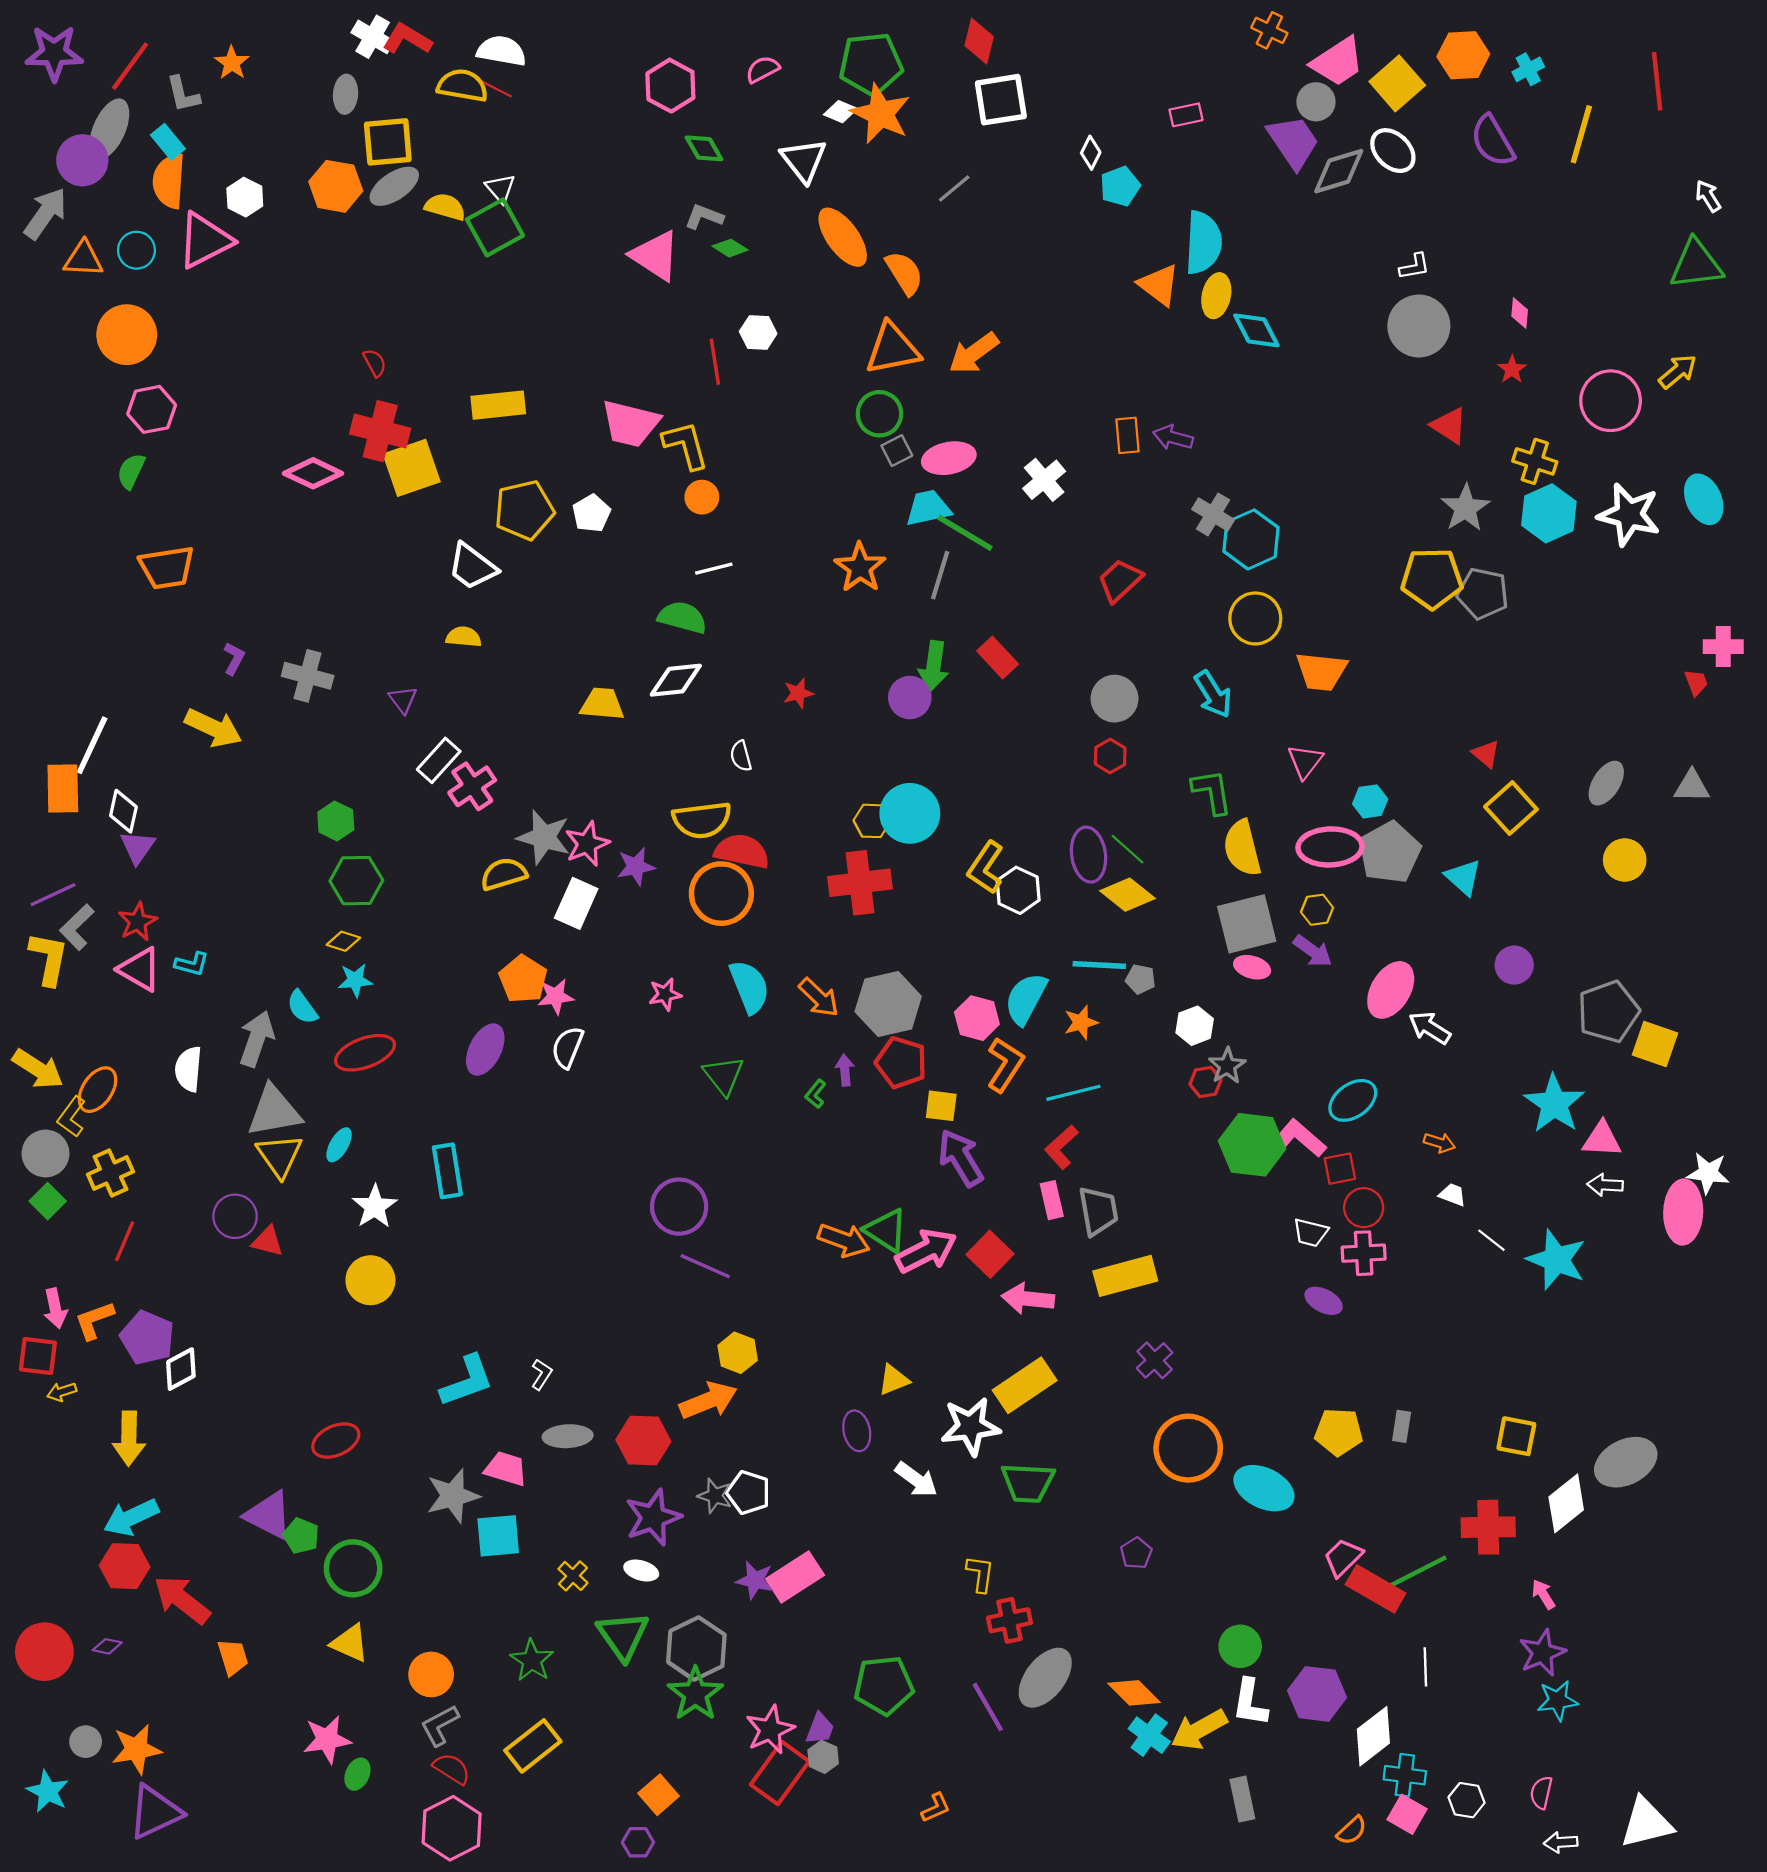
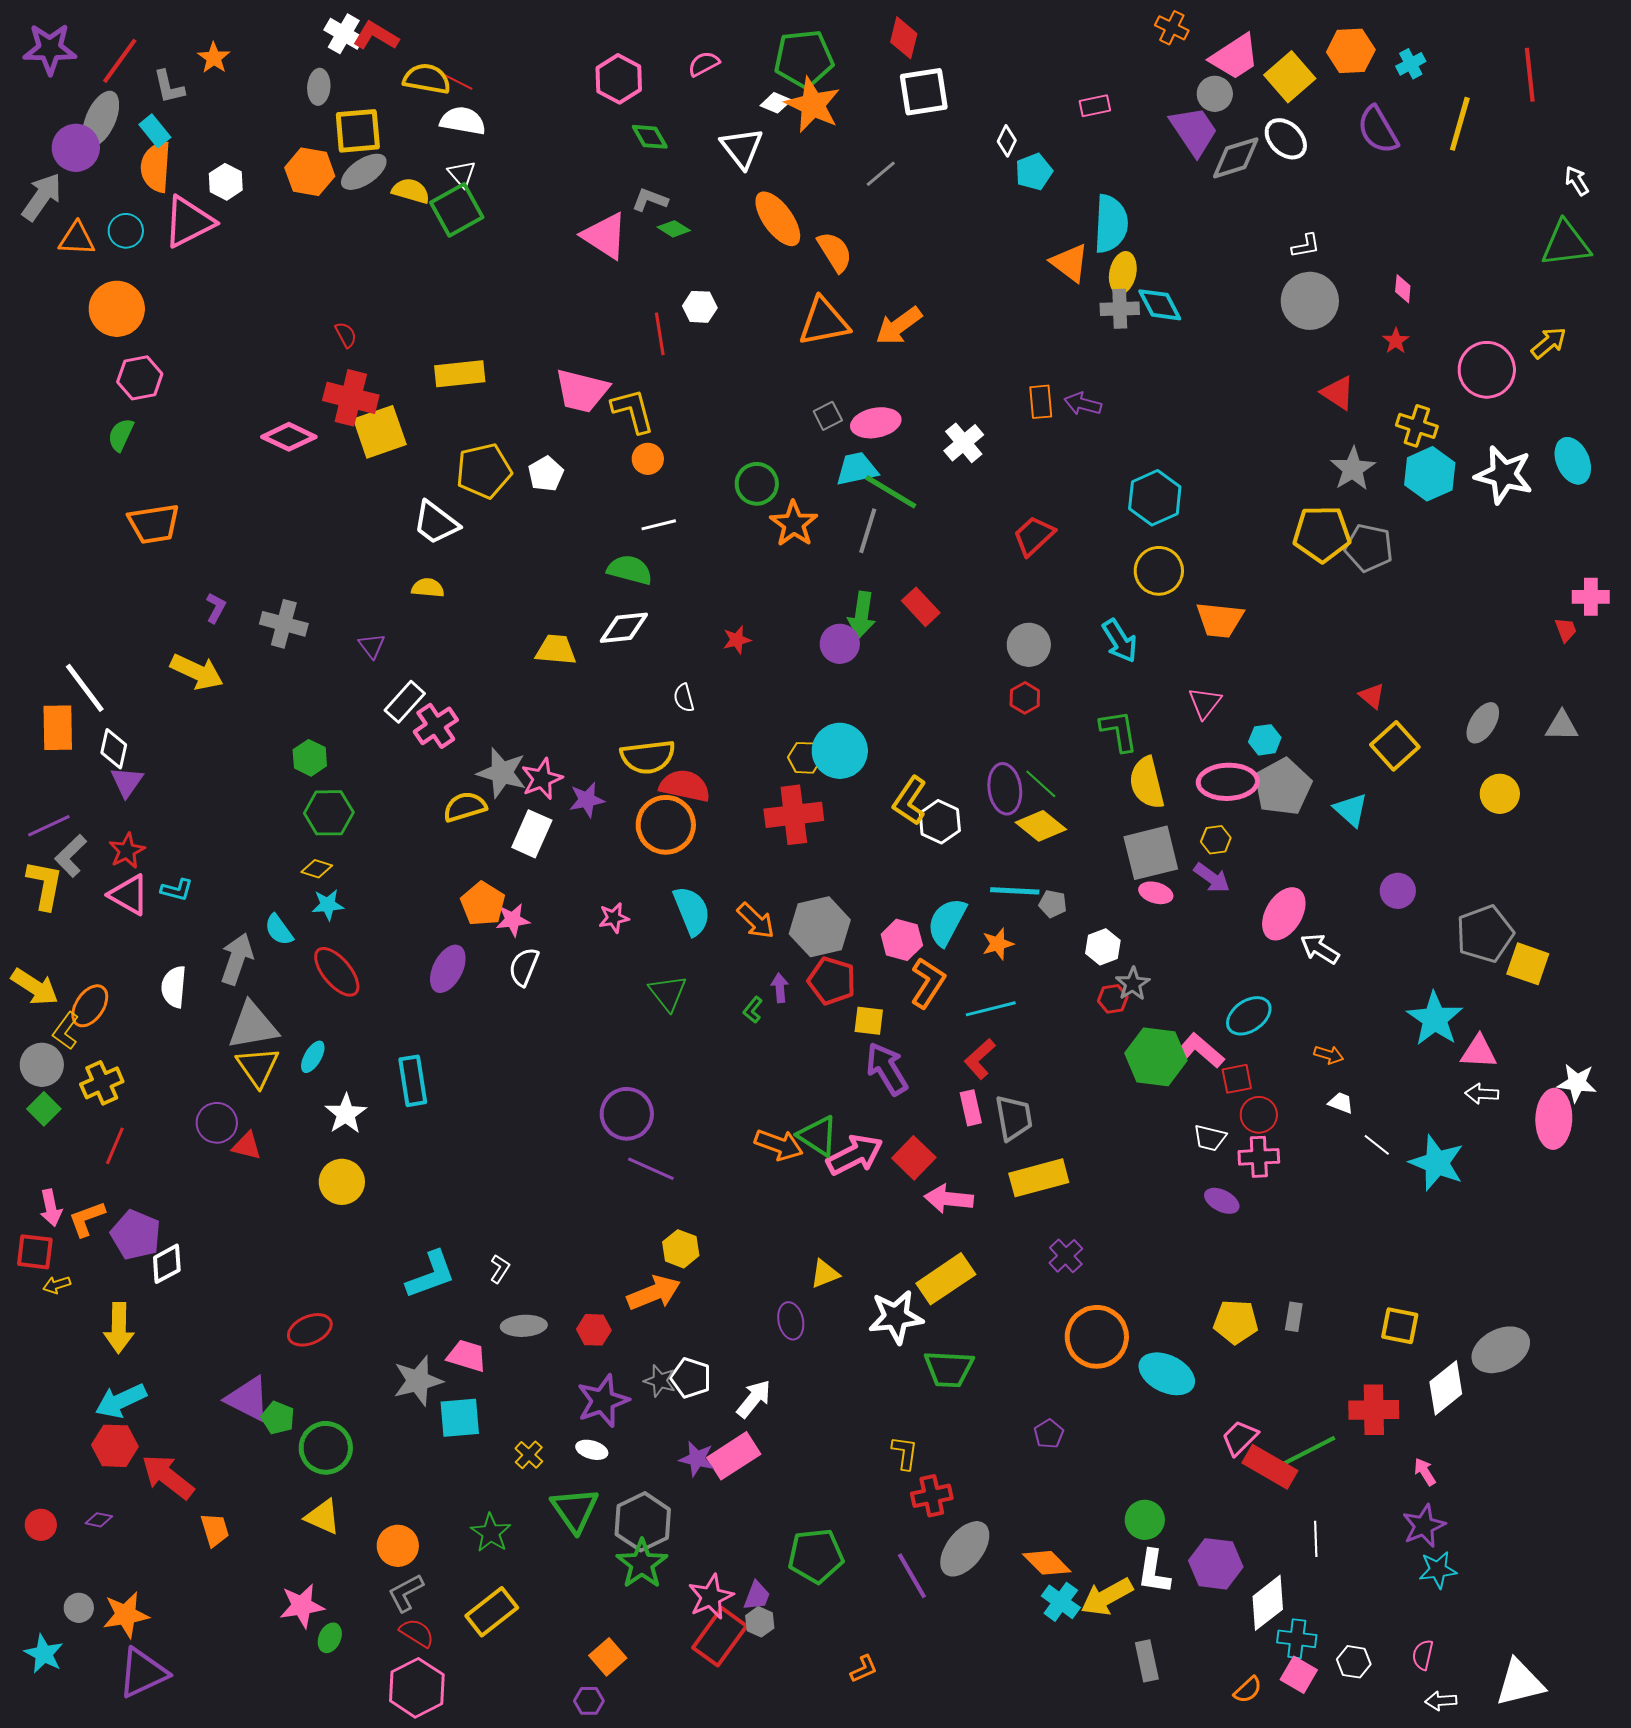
white semicircle: (501, 51) -> (463, 121), moved
green circle: (879, 414) -> (757, 484), moved
gray cross: (1213, 514) -> (1120, 309), moved, turned -33
white line: (92, 745) -> (85, 688), turned -62
red ellipse: (365, 1053) -> (337, 972), turned 70
red hexagon: (643, 1441) -> (594, 1330), size x0.7
white arrow: (916, 1480) -> (754, 1399), moved, turned -87
red circle: (44, 1652) -> (41, 1525), size x0.6

